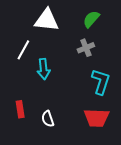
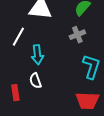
white semicircle: (48, 119) -> (35, 81), moved

